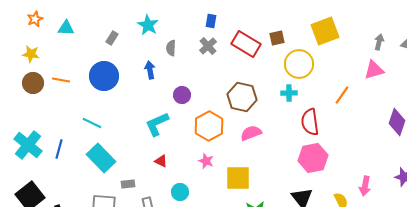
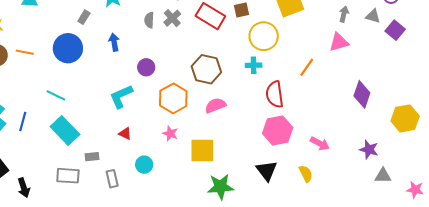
gray rectangle: (112, 38) -> (84, 17), moved
gray semicircle: (171, 48) -> (149, 20), moved
pink arrow: (365, 186) -> (320, 144), moved, turned -72

